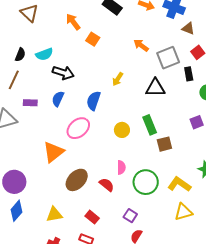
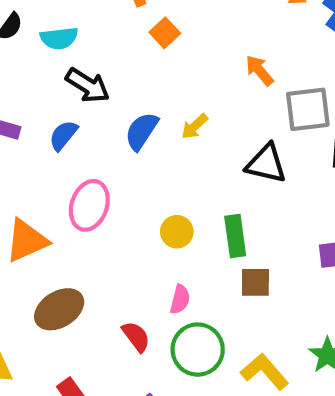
blue semicircle: (94, 101) -> (142, 131), moved
pink ellipse: (78, 128) -> (89, 205), turned -45
pink semicircle: (121, 167) -> (180, 299), moved
red semicircle: (107, 185) -> (136, 337), moved

